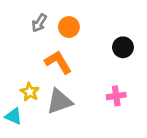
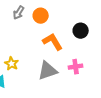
orange L-shape: (58, 62) -> (53, 42), moved
gray triangle: (59, 101) -> (48, 71), moved

